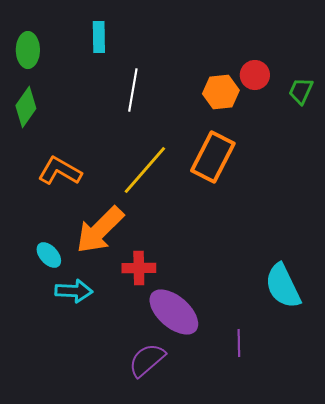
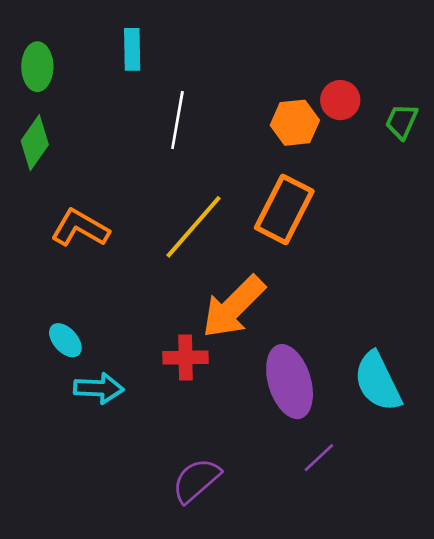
orange arrow: (100, 230) -> (234, 307), moved
purple ellipse: (174, 312) -> (290, 382), moved, turned 32
purple line: (239, 343) -> (319, 458), turned 48

